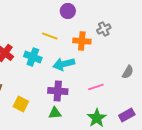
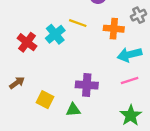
cyan cross: (33, 57) -> (55, 34), moved, turned 30
cyan arrow: (64, 64) -> (130, 55), moved
green triangle: (55, 113) -> (73, 110), moved

